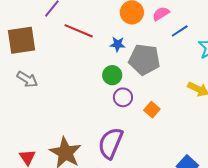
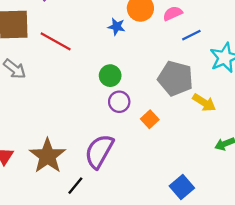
red line: (79, 31) -> (56, 41), moved
blue star: (118, 44) -> (116, 27), moved
gray pentagon: (144, 60) -> (176, 78), moved

